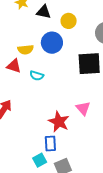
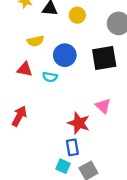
blue circle: (52, 43) -> (65, 55), moved
yellow semicircle: (26, 50) -> (36, 41), moved
cyan square: (40, 160) -> (63, 166), turned -32

